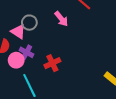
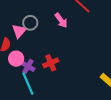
pink triangle: (18, 32) -> (19, 31), turned 35
purple cross: (27, 52) -> (28, 66), moved

